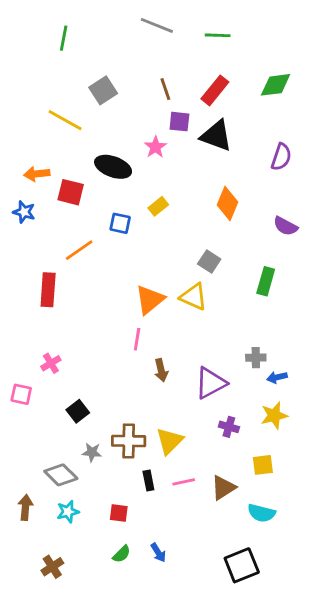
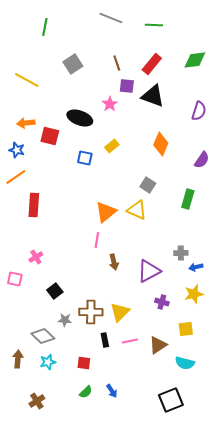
yellow line: (65, 120) -> (27, 80), moved
purple semicircle: (285, 226) -> (202, 160), turned -84
orange line: (79, 250) -> (16, 177), moved

